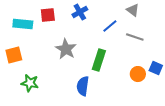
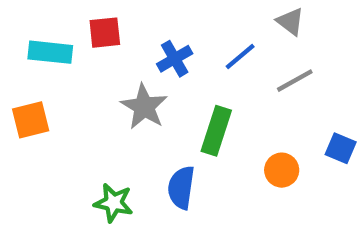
blue cross: (80, 12) -> (175, 59), moved
gray line: (135, 37) -> (295, 81), turned -48
orange circle: (138, 74) -> (282, 170), moved
green star: (30, 83) -> (114, 203), moved

